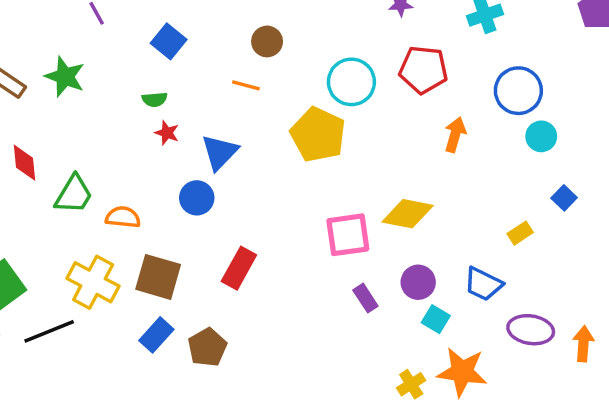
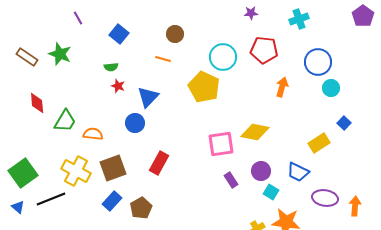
yellow rectangle: (520, 233) -> (319, 143), size x1.5
brown square: (158, 277) -> (113, 168), turned -36

